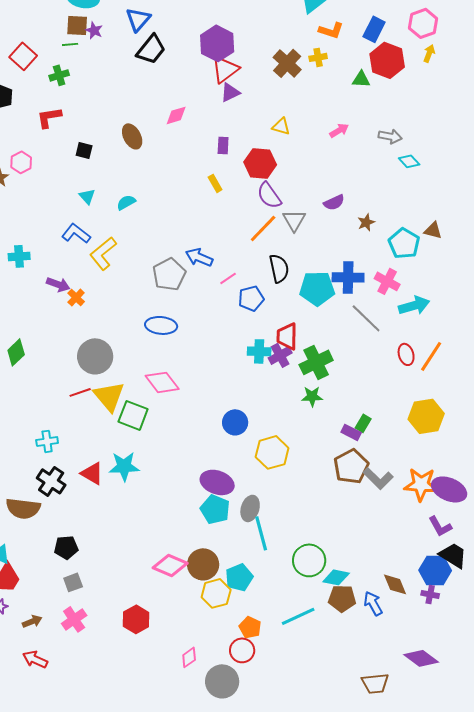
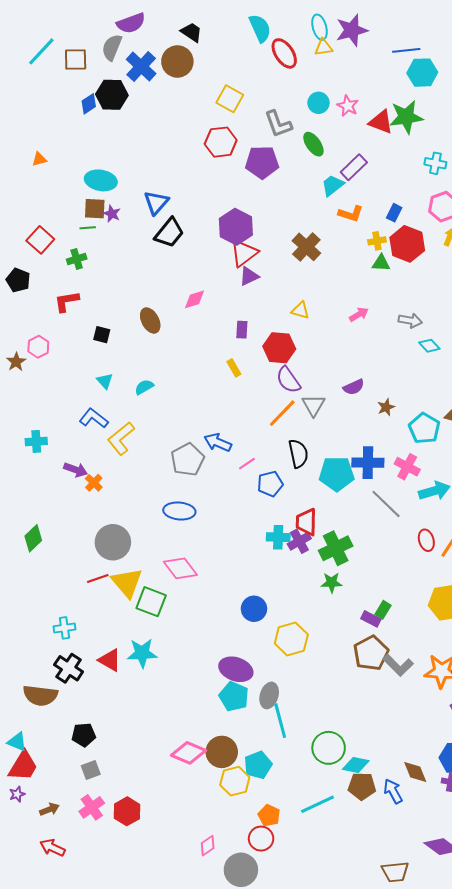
blue rectangle: (374, 29) -> (394, 213), size x0.7
yellow cross: (318, 57) -> (377, 241), moved
red hexagon: (136, 619) -> (127, 811), moved

